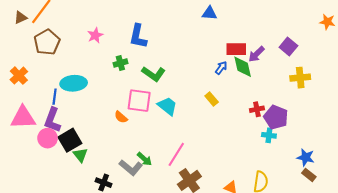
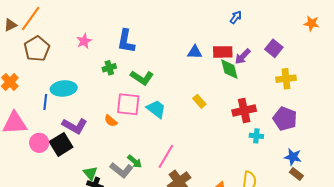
blue triangle: (209, 13) -> (195, 52), moved
blue arrow: (221, 68) -> (236, 17), moved
red cross: (257, 109) -> (244, 111), size x1.6
purple pentagon: (276, 117) -> (285, 119), moved
purple L-shape: (52, 120) -> (75, 126), moved, turned -80
green triangle: (80, 155) -> (90, 173), moved

